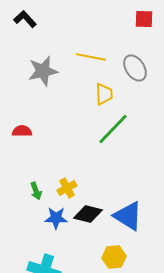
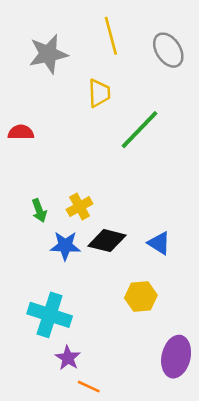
yellow line: (91, 57) -> (111, 36), turned 64
yellow trapezoid: (104, 94) -> (99, 93), moved
blue triangle: (128, 216) -> (159, 243), size x0.6

